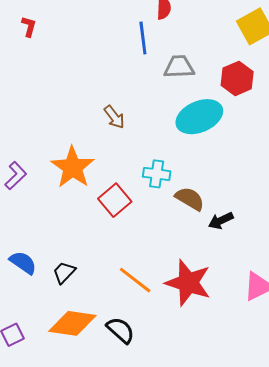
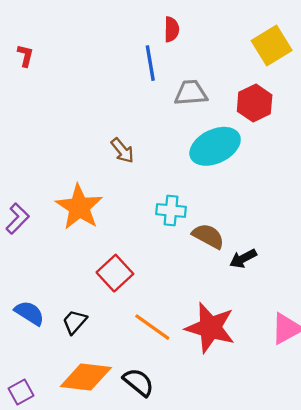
red square: (115, 200) -> (115, 273), moved

